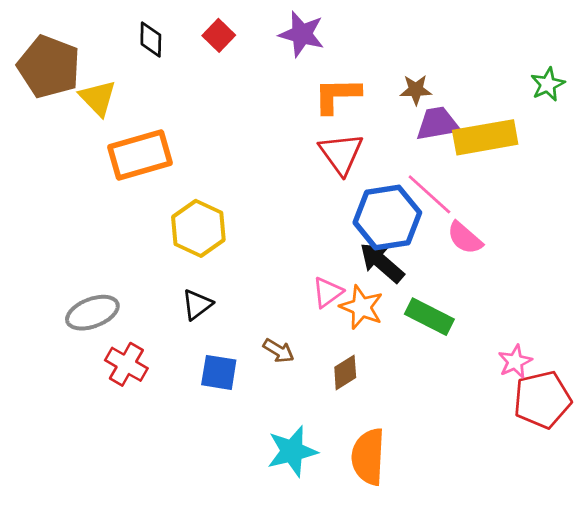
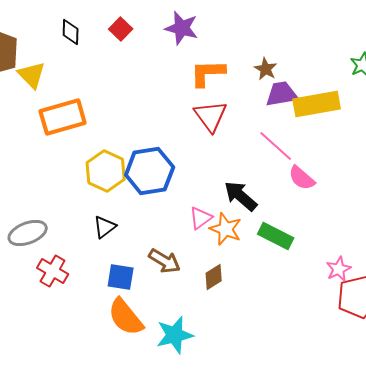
brown star: (416, 90) -> (266, 69), turned 30
blue hexagon: (387, 218) -> (150, 171), moved
brown arrow: (279, 351) -> (165, 261), size x1.4
orange semicircle: (368, 457) -> (126, 317), moved, turned -42

